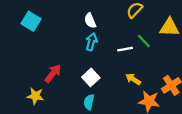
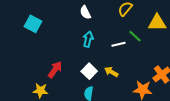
white semicircle: (90, 21) -> (85, 12), moved
yellow arrow: (133, 79) -> (111, 72), moved

